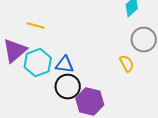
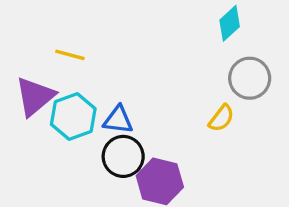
yellow semicircle: (127, 64) -> (221, 118), turned 66

